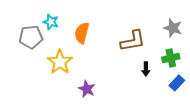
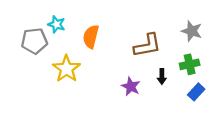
purple star: (87, 89) -> (131, 86), moved

